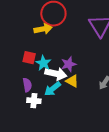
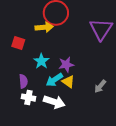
red square: (29, 58) -> (18, 43), moved
white arrow: (56, 74) -> (54, 102), moved
cyan arrow: (52, 89) -> (54, 80), moved

